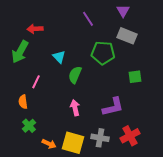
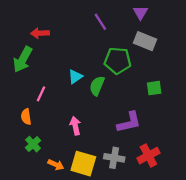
cyan triangle: (59, 57) -> (75, 77), moved, turned 40
green semicircle: (75, 75) -> (97, 86), moved
pink arrow: (75, 108) -> (75, 126), moved

